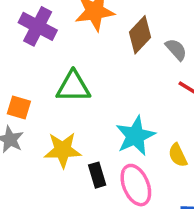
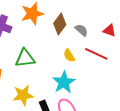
yellow semicircle: (178, 155) -> (69, 56), moved

